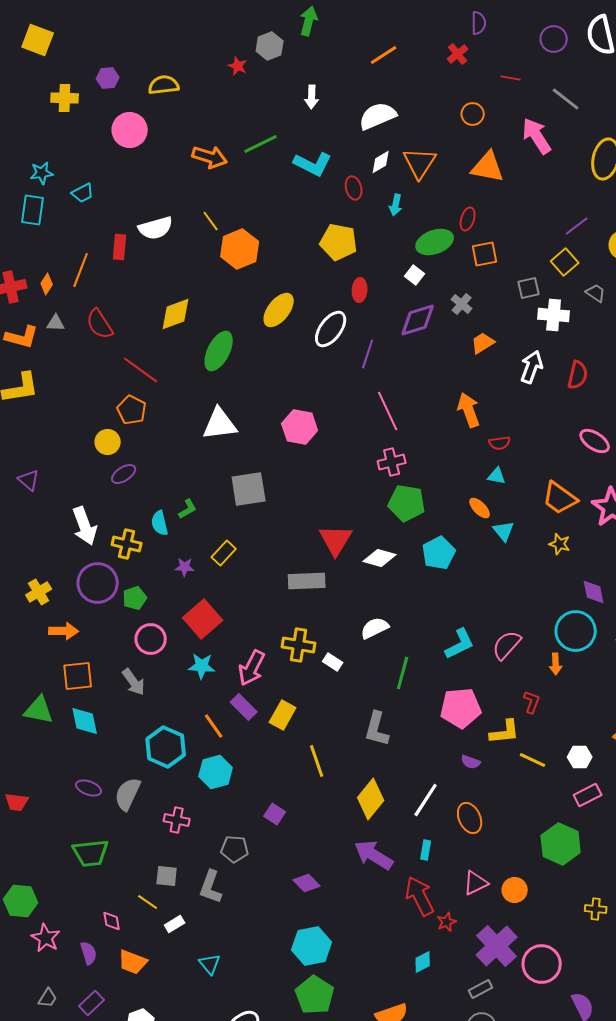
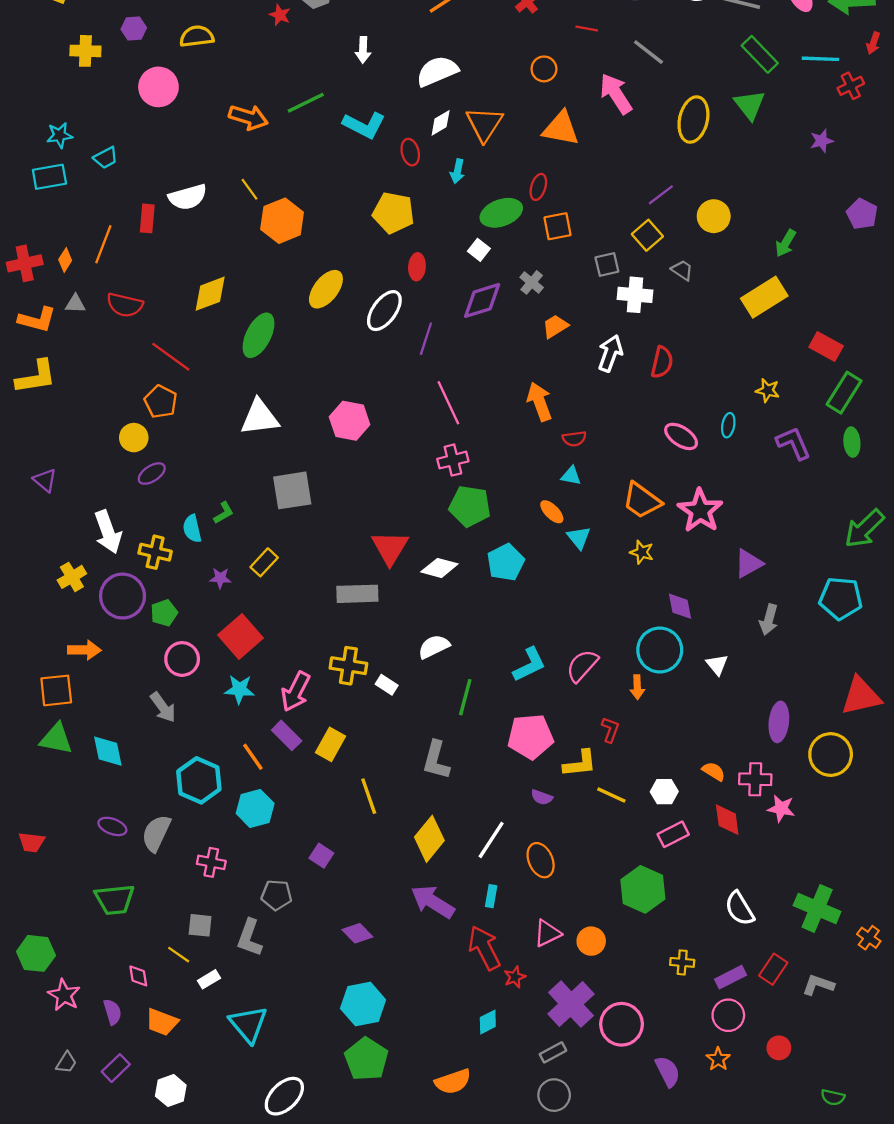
cyan rectangle: (33, 210) -> (49, 177), turned 72
red semicircle: (100, 324) -> (125, 305), turned -44
yellow cross: (39, 592) -> (72, 577), moved
orange square: (78, 676) -> (56, 690), moved
cyan triangle: (210, 964) -> (248, 1024), size x1.6

